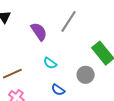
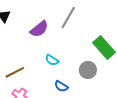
purple semicircle: (39, 32) -> (39, 29), turned 90

